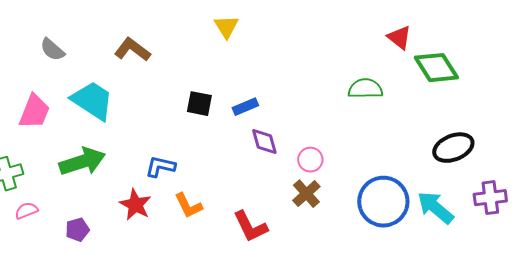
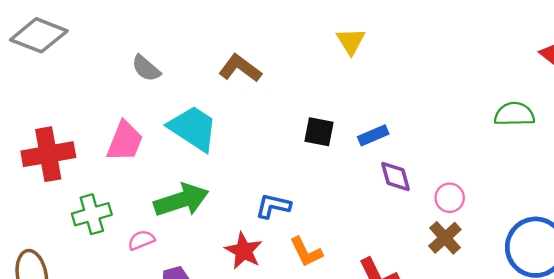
pink semicircle: (26, 211) -> (141, 240), moved

